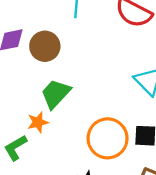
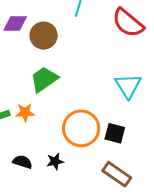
orange star: (38, 122) -> (25, 113), moved

